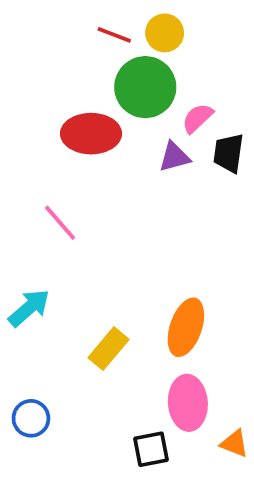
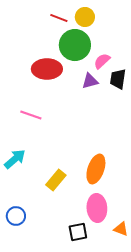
pink line: (60, 223) -> (31, 115), turned -30

